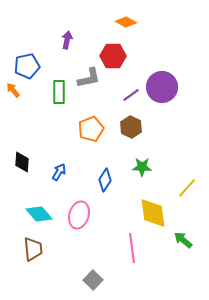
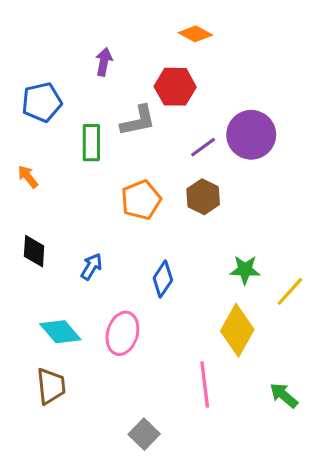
orange arrow: (13, 90) -> (28, 177), moved
green star: (142, 167) -> (245, 270), moved
yellow diamond: (153, 213) -> (237, 330), turned 36
green arrow: (183, 240) -> (284, 395), moved

